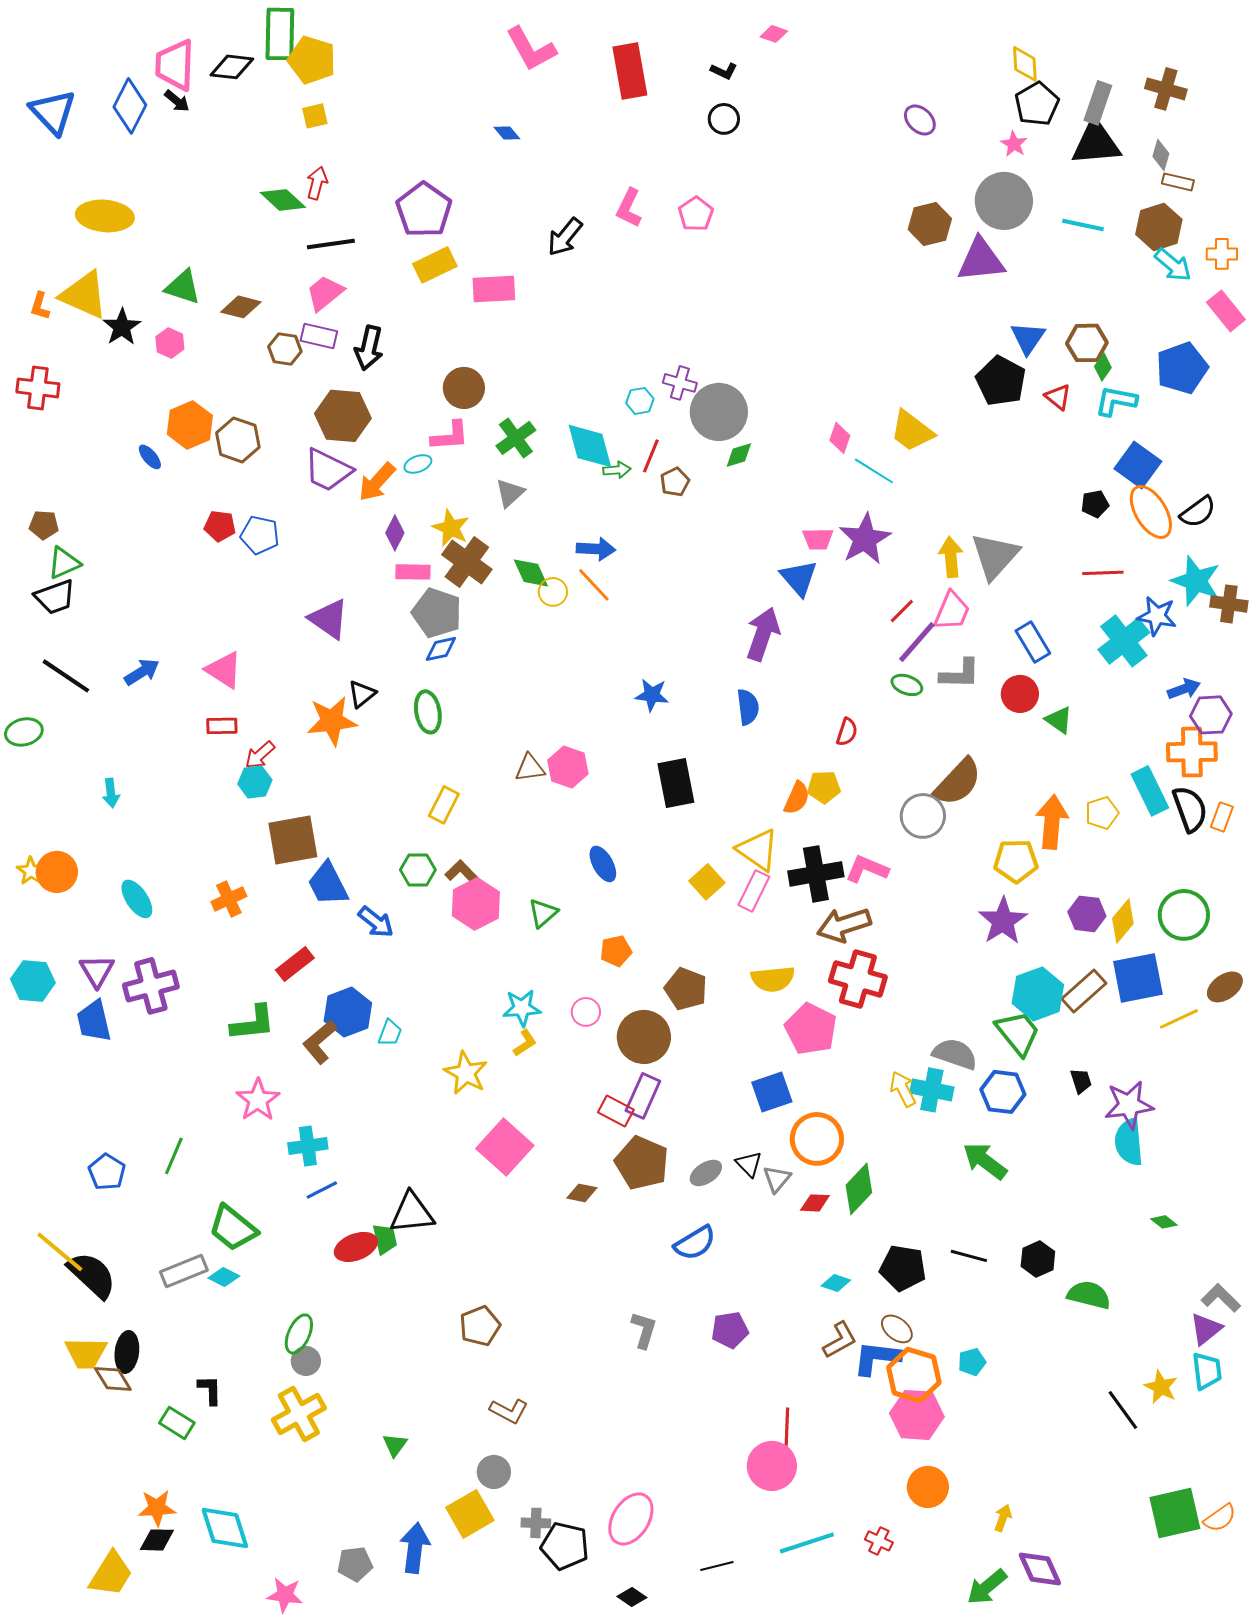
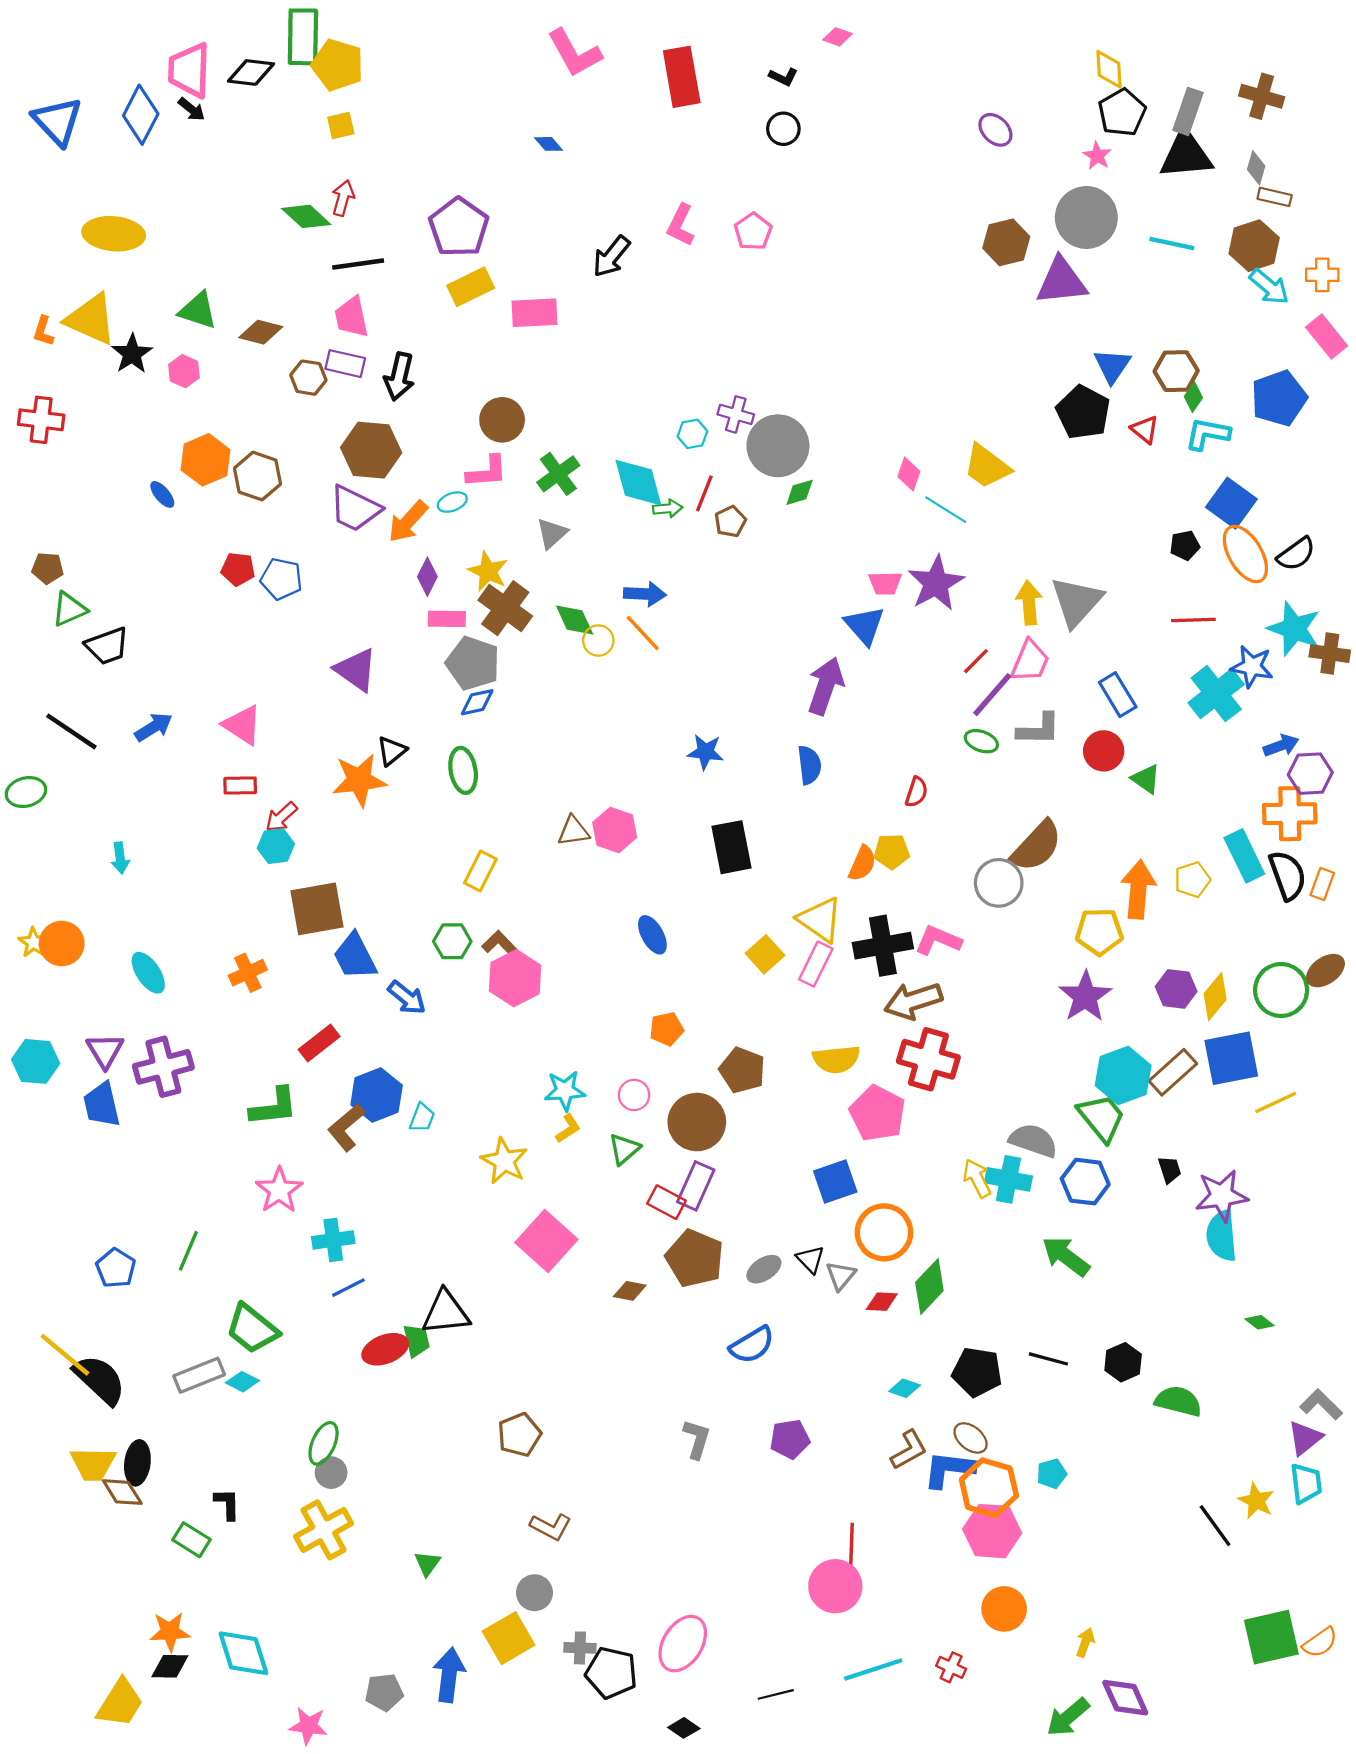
pink trapezoid: (325, 293) -> (352, 317), turned -63
black trapezoid: (55, 597) -> (107, 646), moved
green triangle: (543, 913) -> (624, 1149), moved
brown ellipse: (1225, 987) -> (1325, 971), moved

